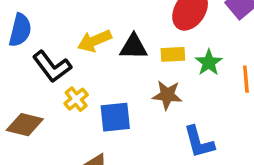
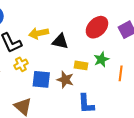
yellow rectangle: (173, 54) -> (81, 65), moved
brown star: (167, 95) -> (65, 80), moved

